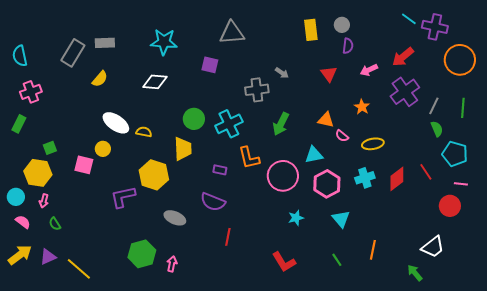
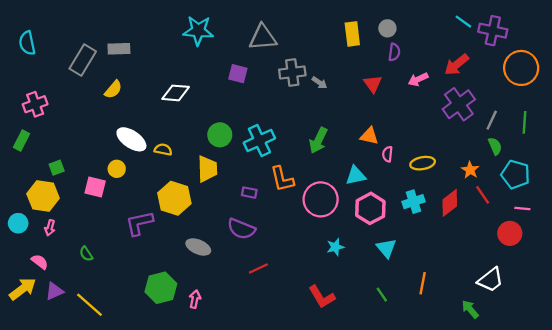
cyan star: (164, 42) -> (198, 31), moved
cyan semicircle: (20, 56) -> (27, 43), moved
gray cross: (257, 90) -> (292, 73), moved
orange star: (362, 107) -> (470, 170), moved
pink semicircle: (342, 136) -> (387, 154), turned 56
pink semicircle: (23, 222) -> (40, 262), moved
green semicircle: (55, 224) -> (86, 254), moved
red line: (228, 237) -> (258, 269), turned 54

